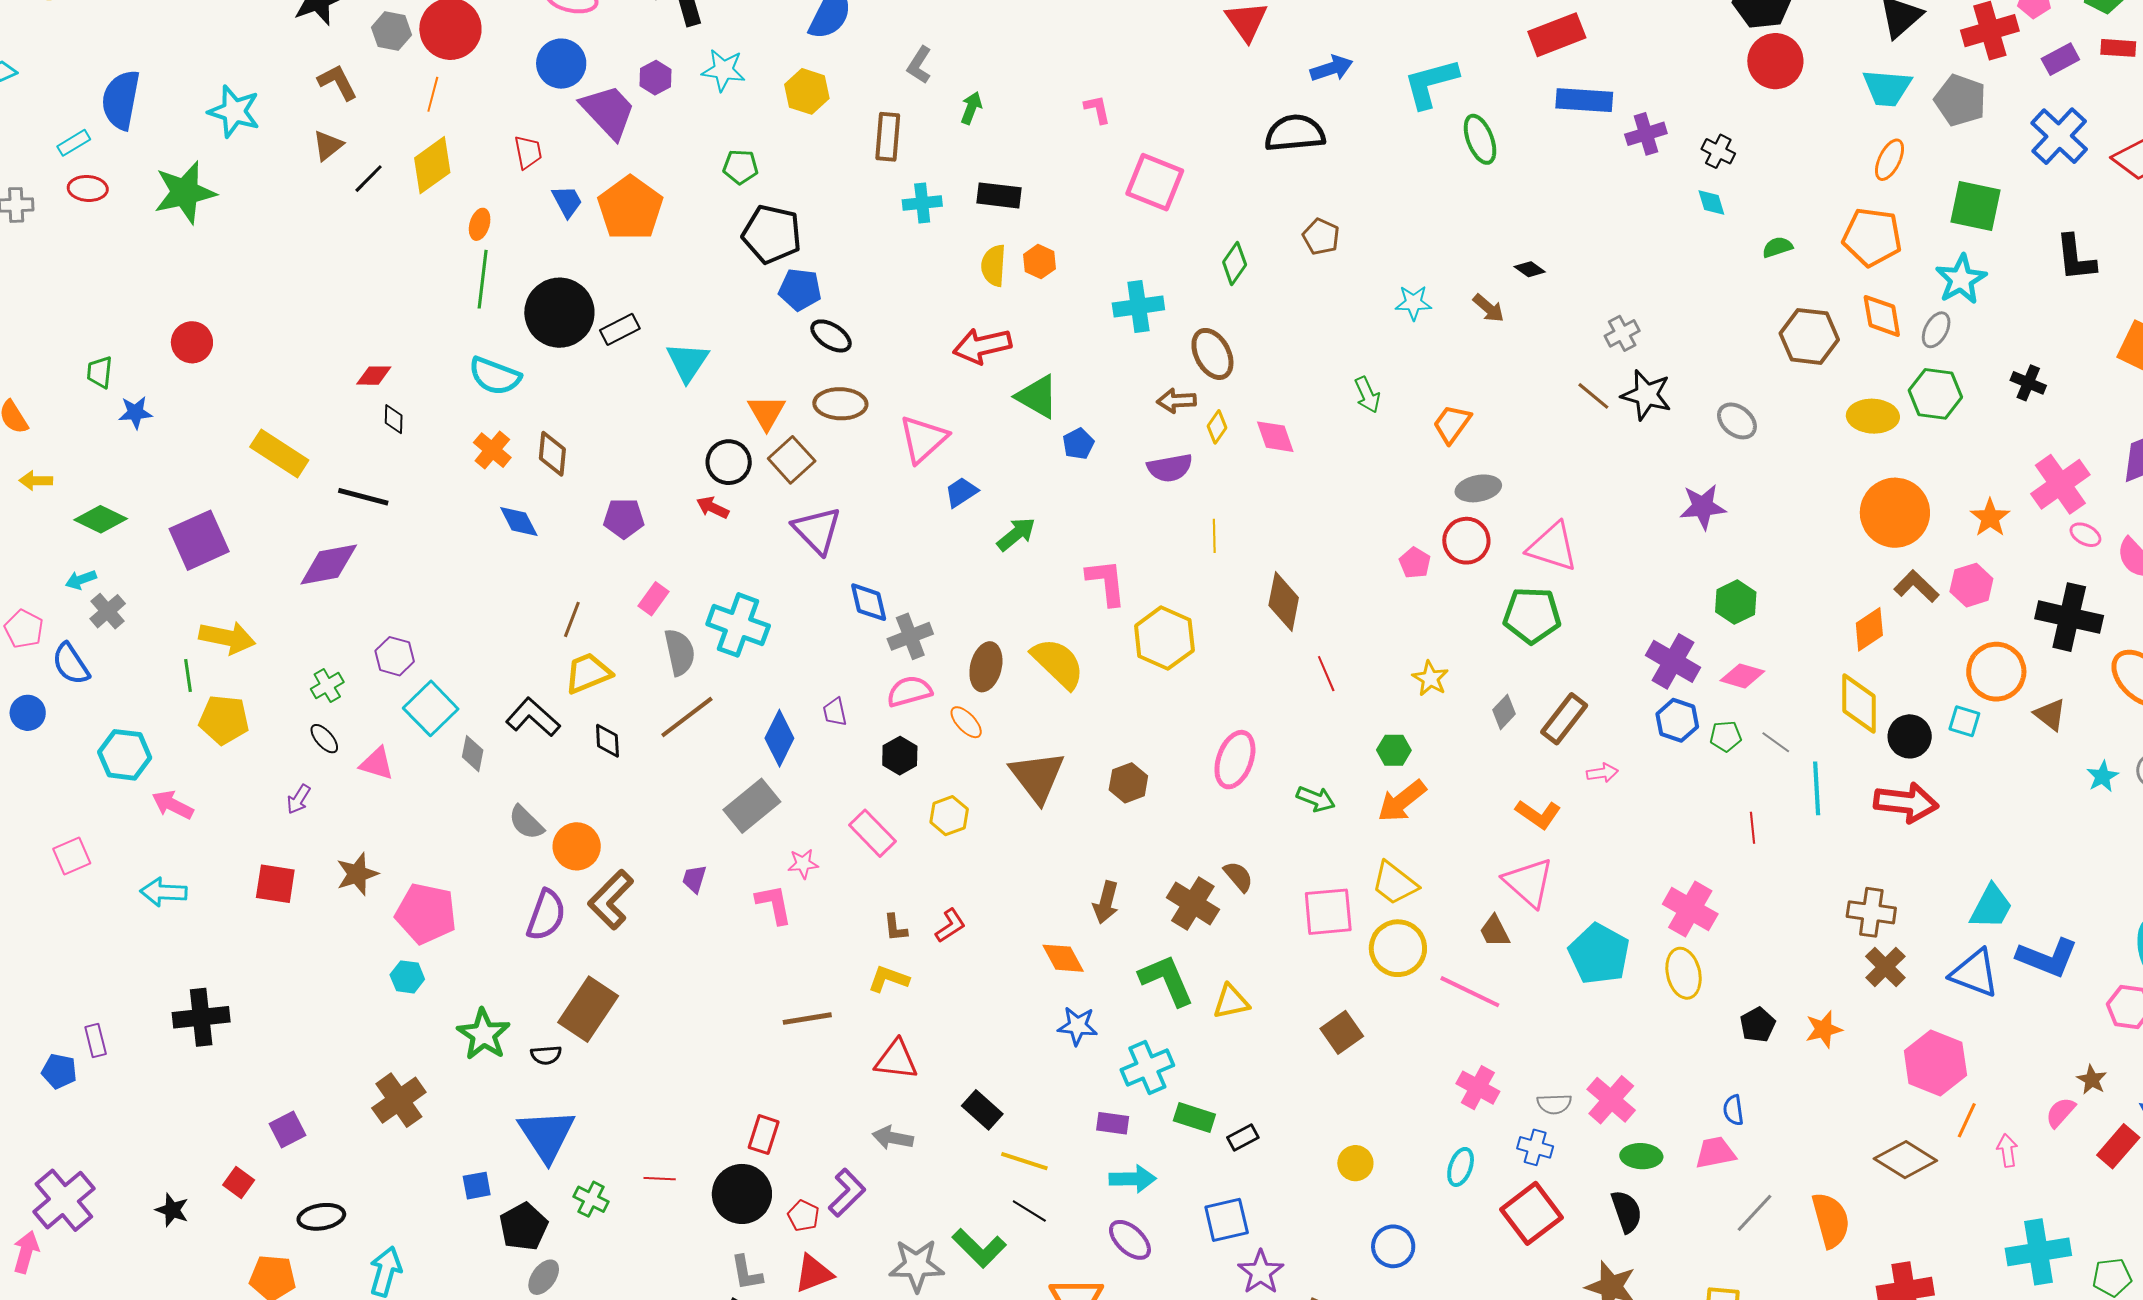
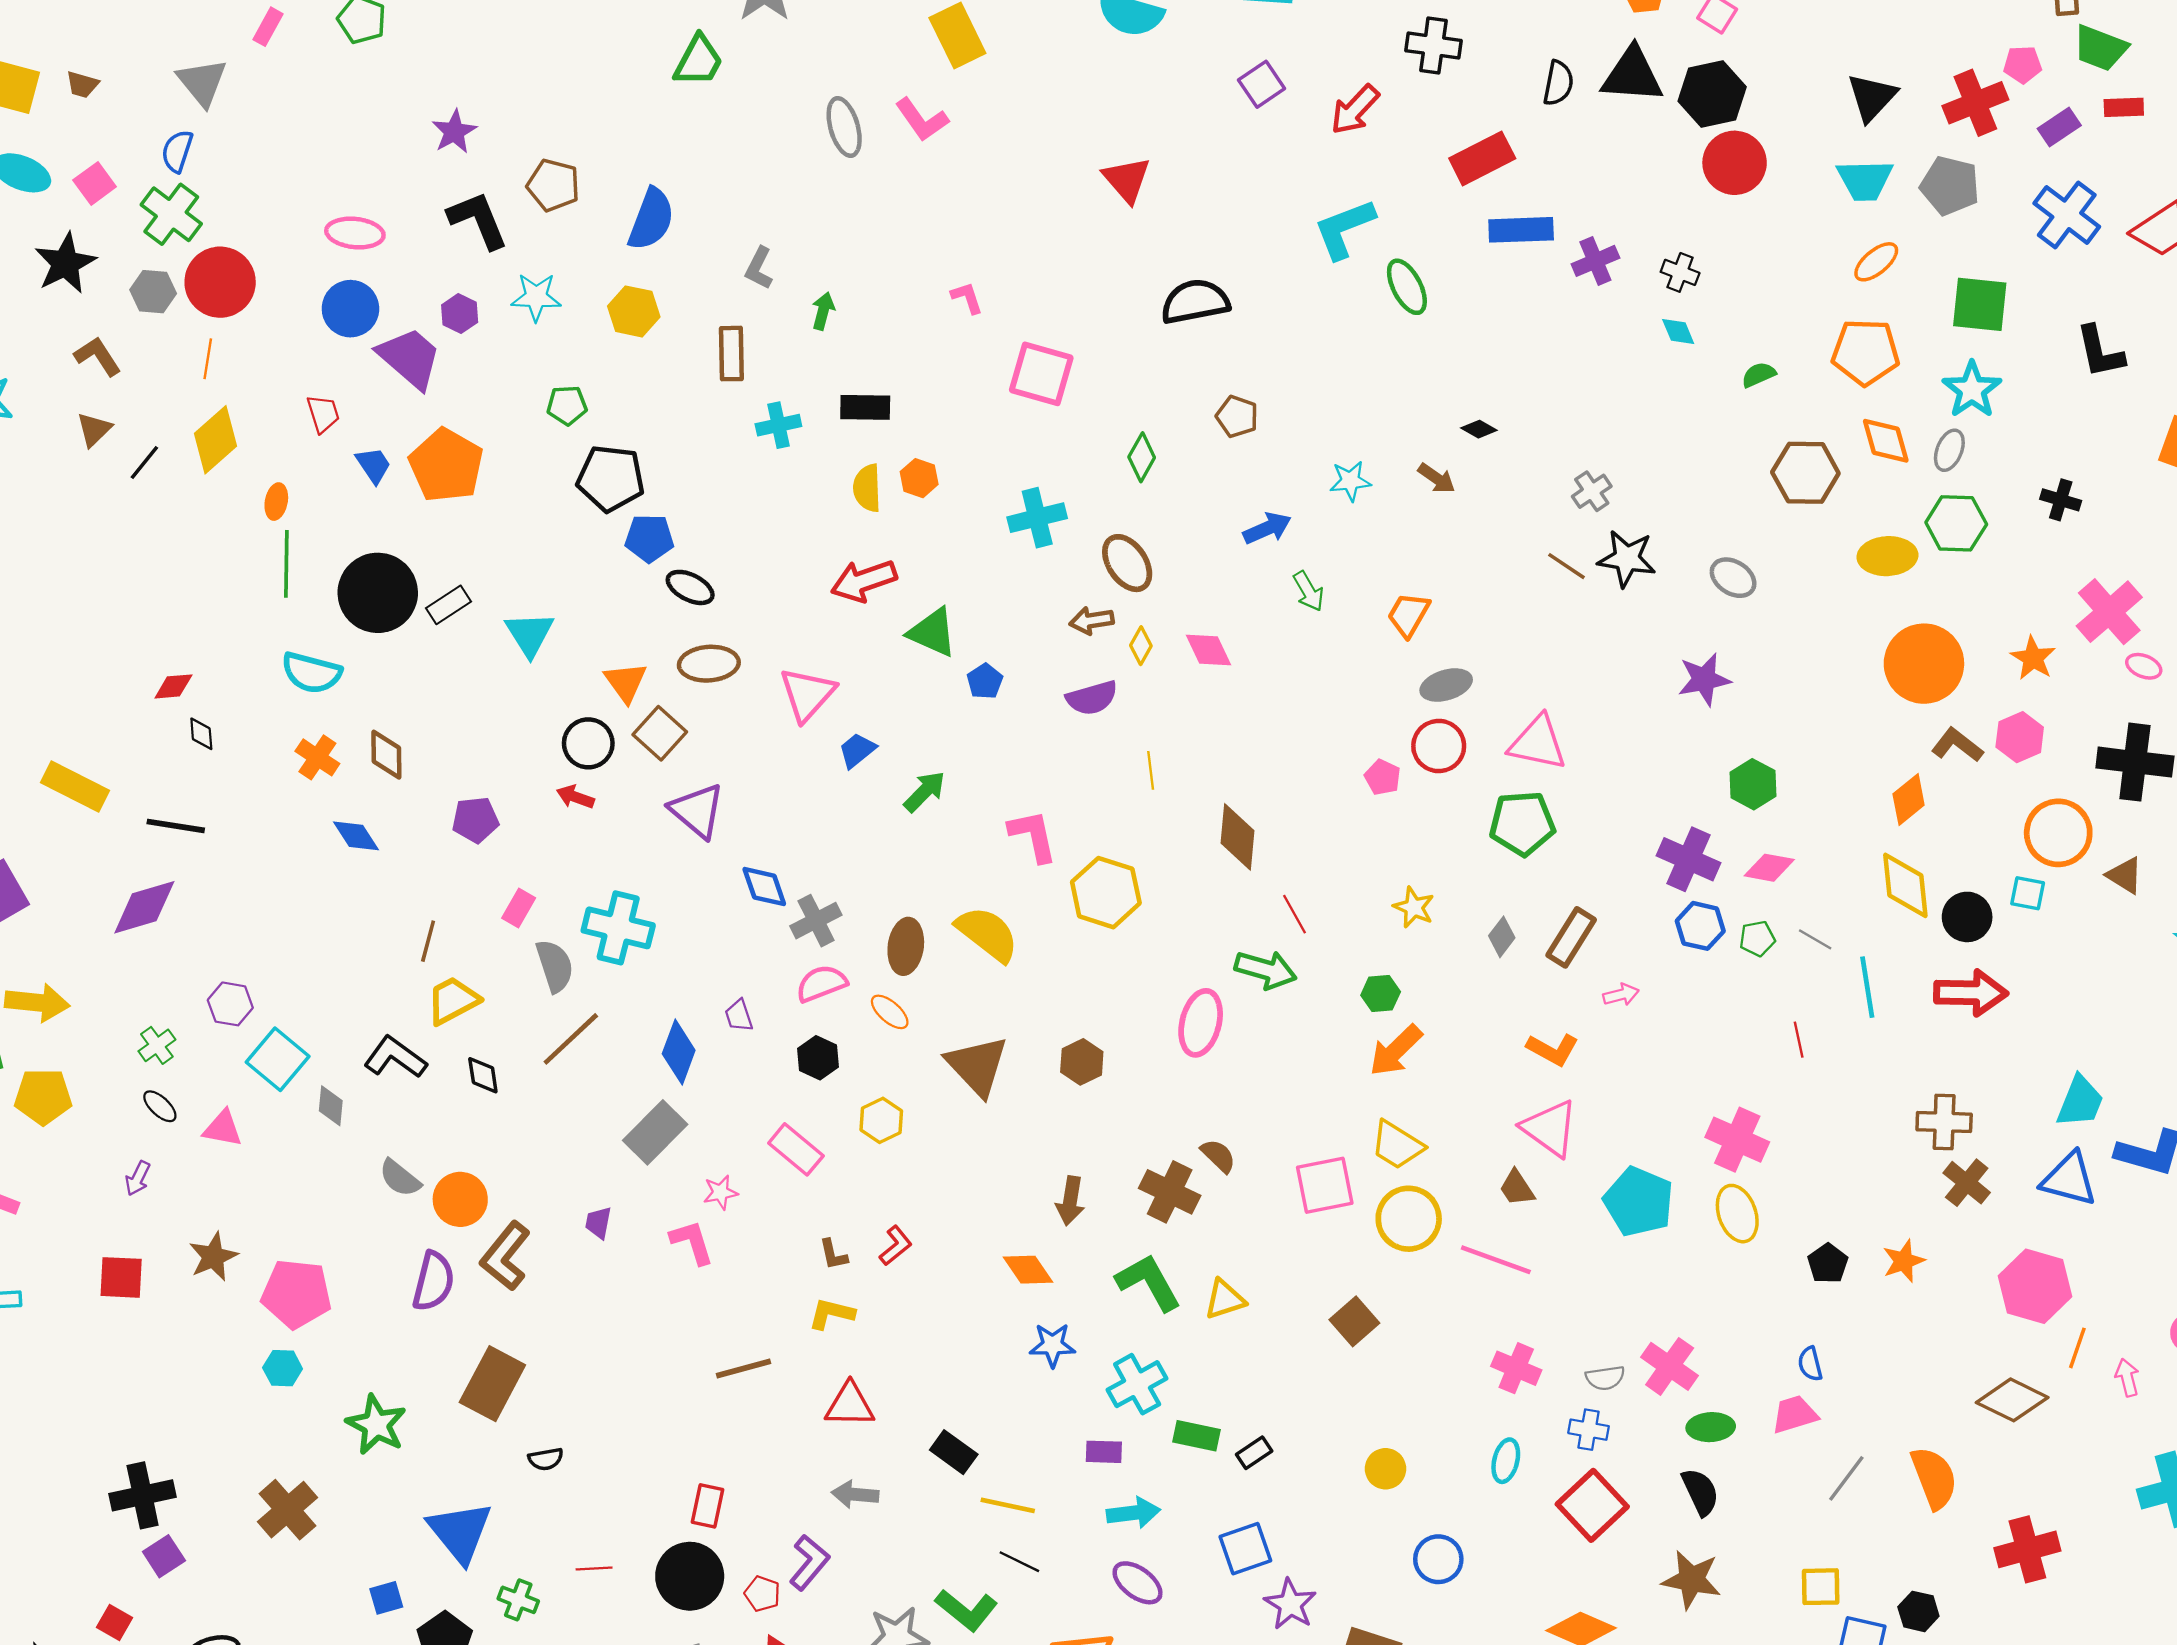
blue arrow: (1331, 68) -> (1267, 528), moved
orange ellipse: (1890, 160) -> (1876, 262), turned 30
green arrow: (1316, 799) -> (1266, 970), moved, size x1.4
black cross: (201, 1017) -> (143, 1495), moved
black semicircle: (546, 1055) -> (546, 1459), moved

